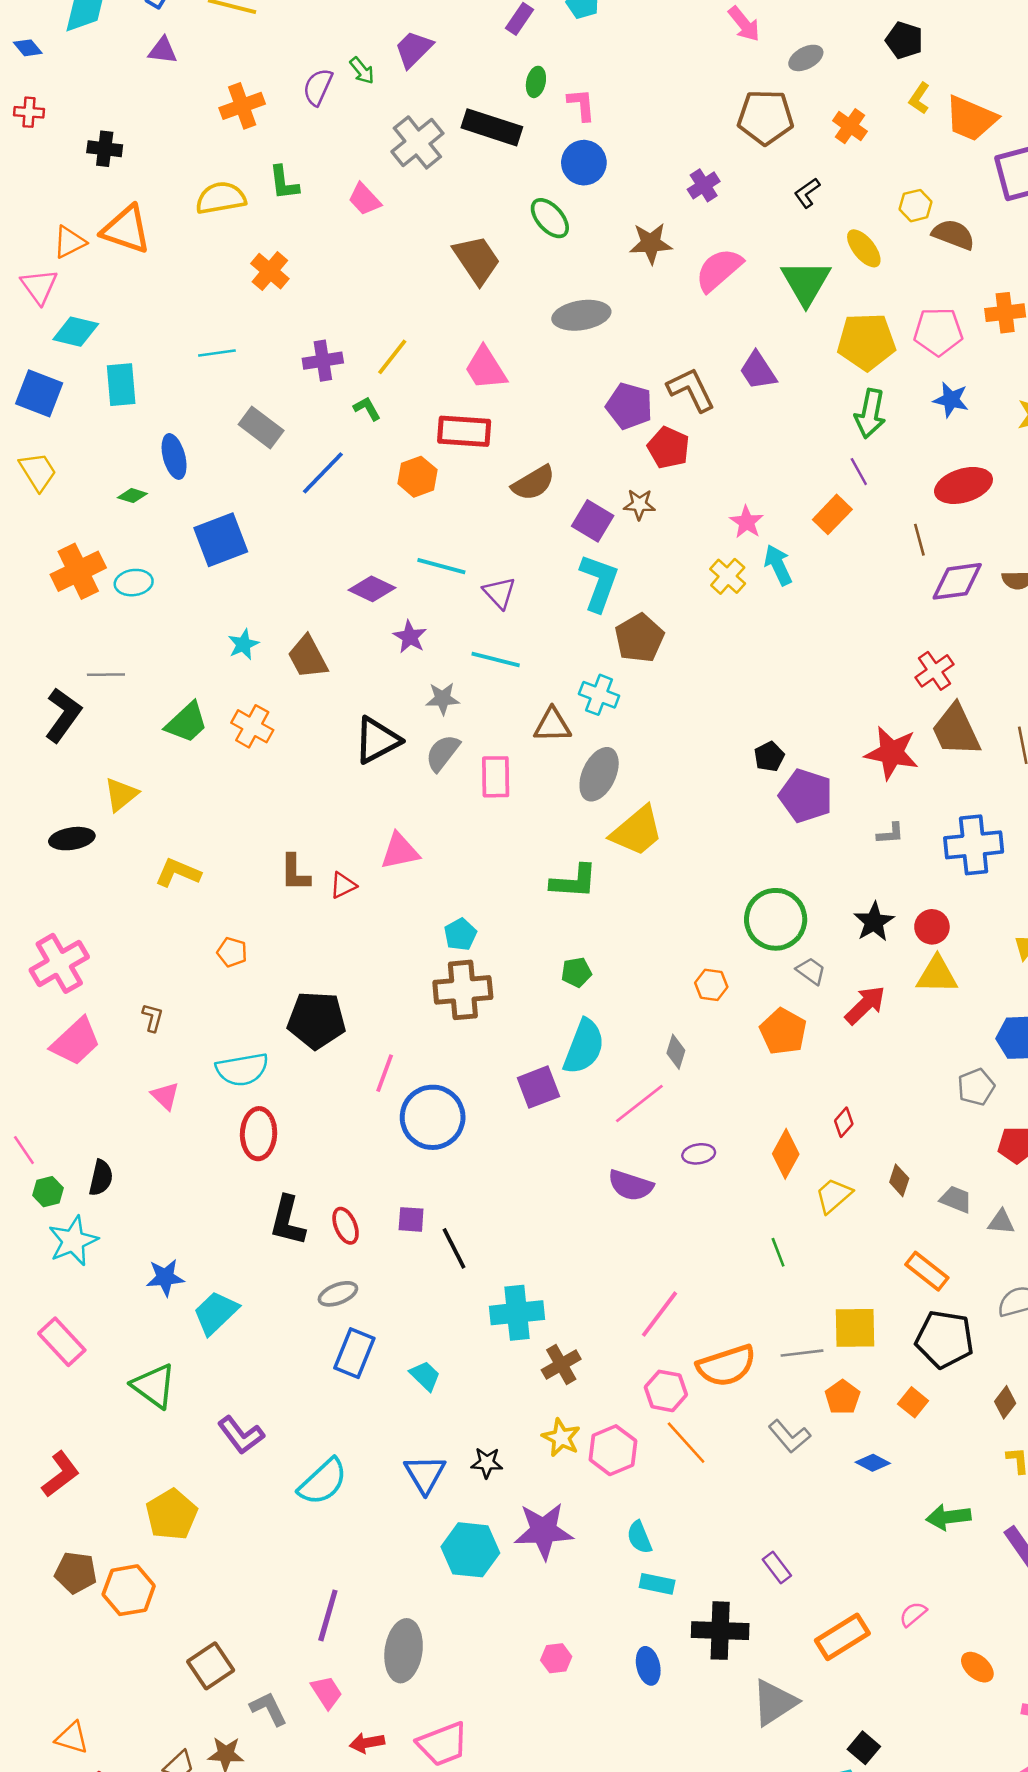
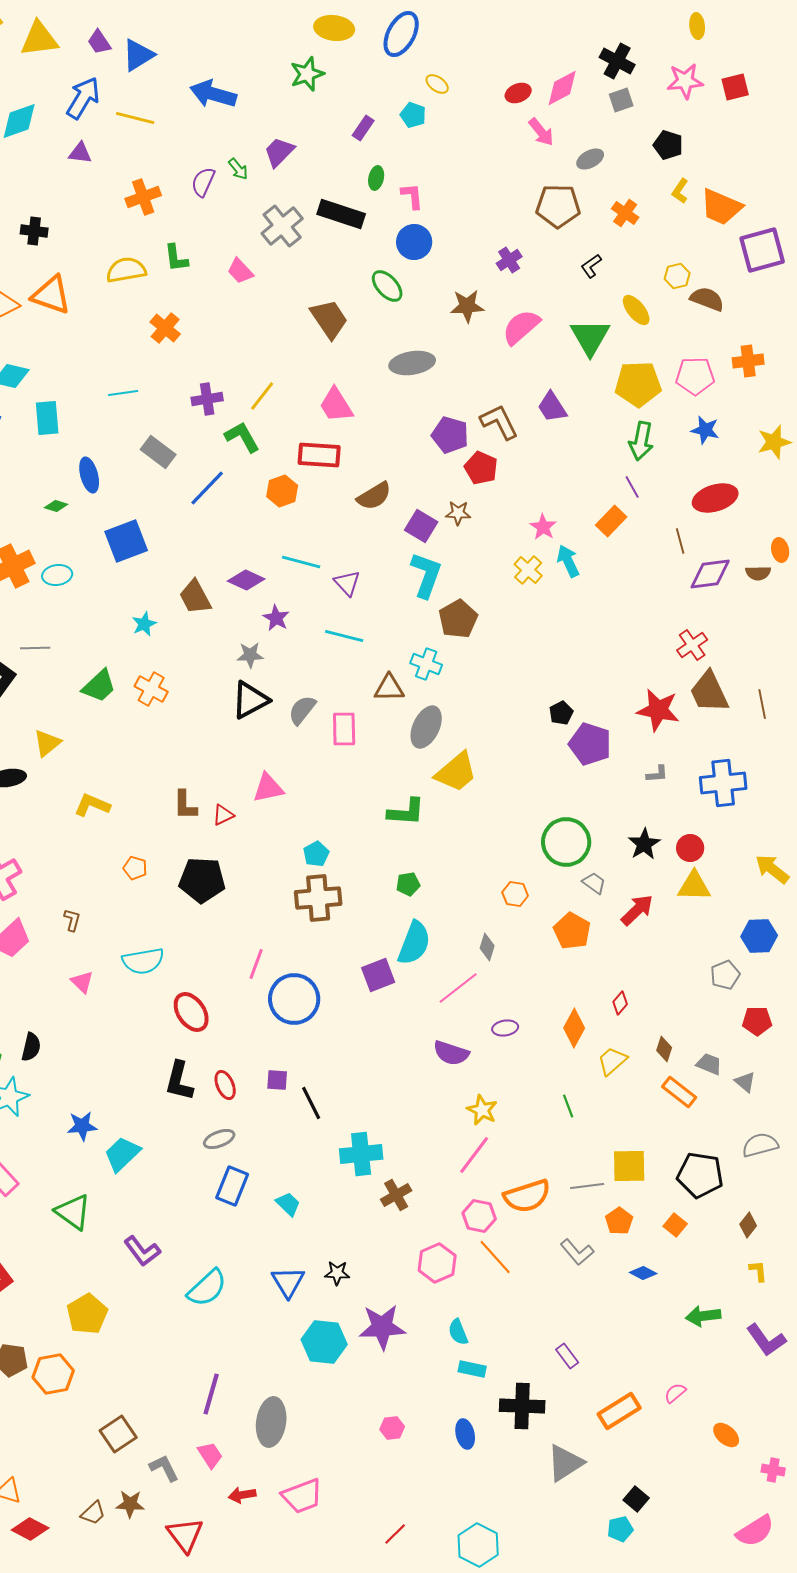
green L-shape: (367, 409) -> (242, 437), size x1.6
brown trapezoid: (308, 657) -> (195, 597), moved
gray star: (443, 699) -> (250, 655), moved
black pentagon: (317, 1020) -> (202, 880), moved
red ellipse: (259, 1134) -> (191, 1012), moved, turned -36
gray triangle: (1001, 1222) -> (745, 1082), turned 35
orange rectangle: (927, 1271) -> (679, 1092), moved
yellow star: (561, 1438) -> (482, 1110), moved

